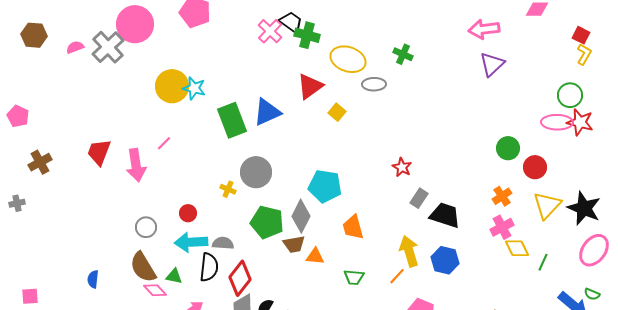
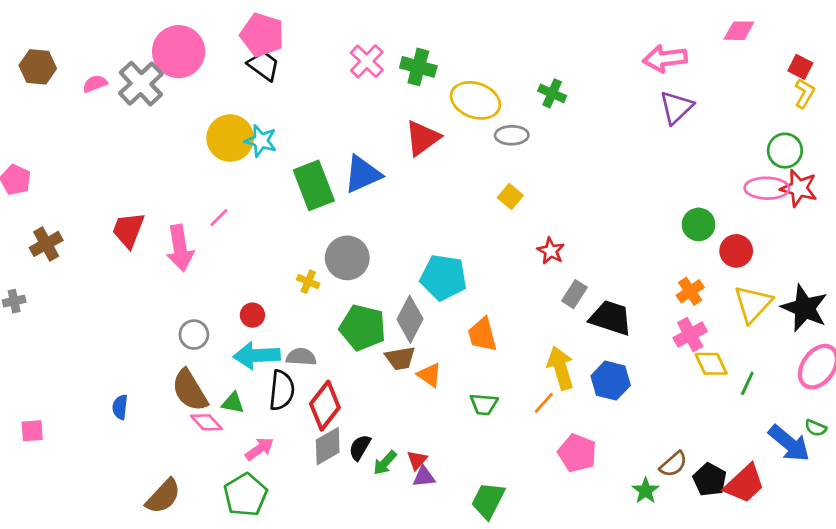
black trapezoid: (291, 22) -> (264, 66), moved
yellow square: (337, 112) -> (510, 197), moved
orange triangle: (315, 256) -> (429, 375), turned 30

